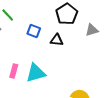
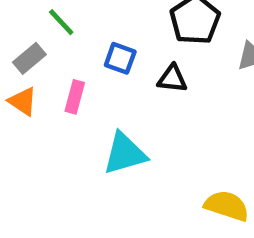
pink rectangle: (14, 71) -> (75, 97), moved

